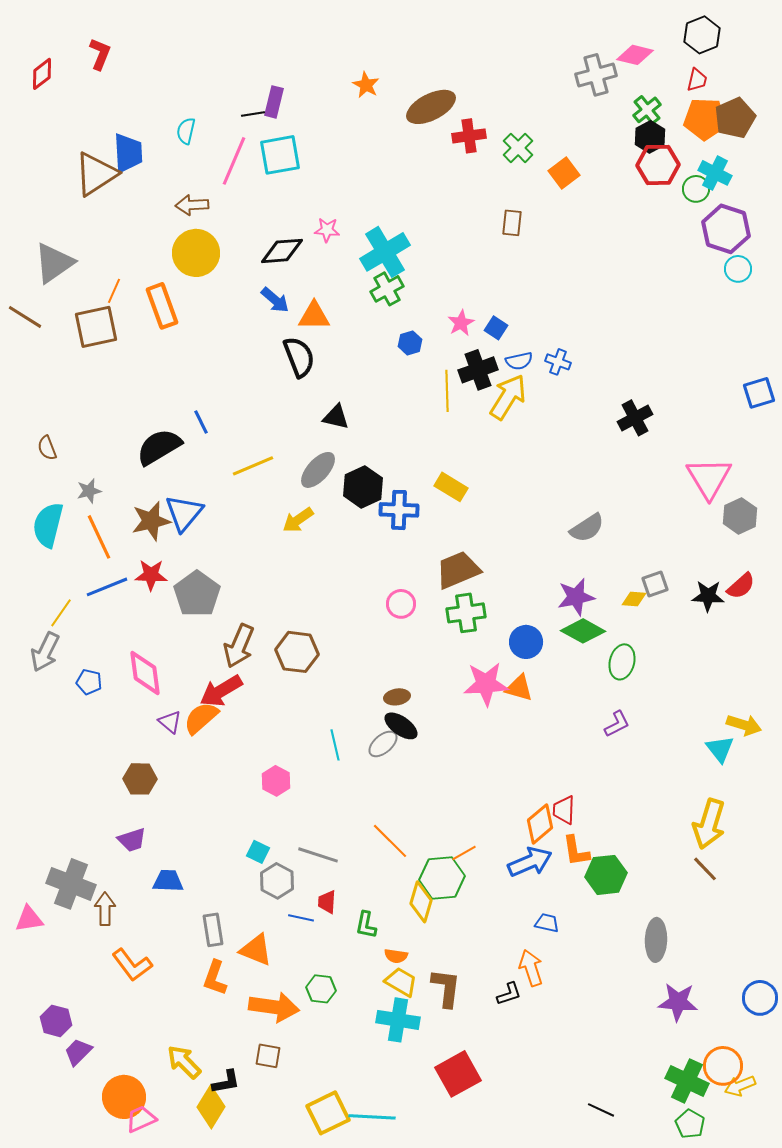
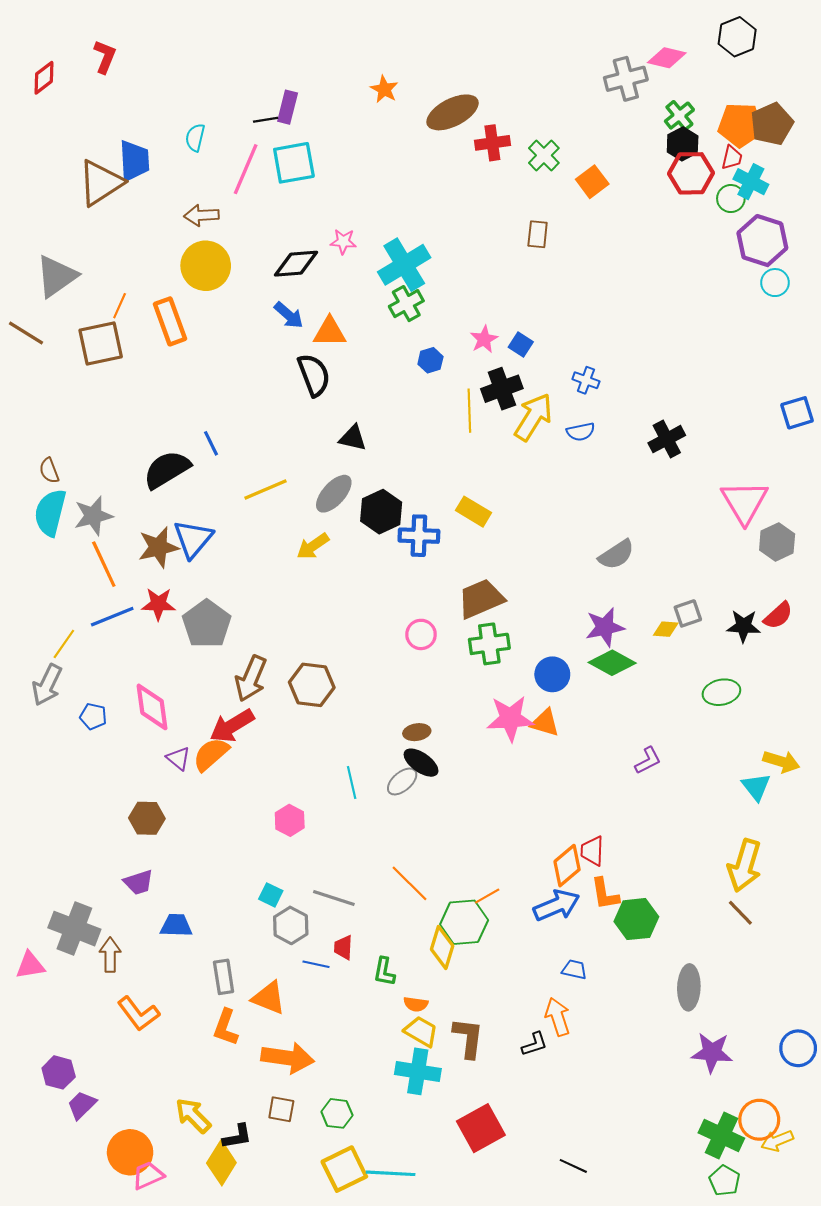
red trapezoid: (697, 80) -> (732, 158), moved
blue semicircle: (519, 361) -> (581, 432), moved
gray star: (89, 491) -> (93, 516), size x1.5
cyan semicircle: (48, 525) -> (50, 513), moved
green ellipse: (622, 662) -> (721, 692), moved, turned 64
green hexagon: (321, 989) -> (337, 1113), moved
black line: (601, 1110) -> (573, 1166), moved

